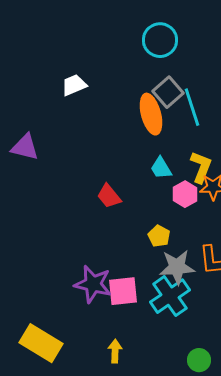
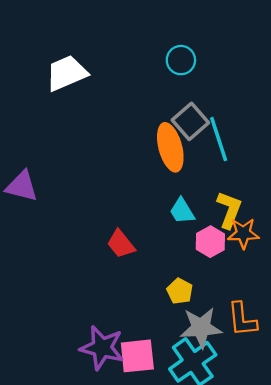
cyan circle: (160, 40) -> (181, 60), size x0.7
white trapezoid: (74, 85) -> (67, 73), moved, size x1.4

